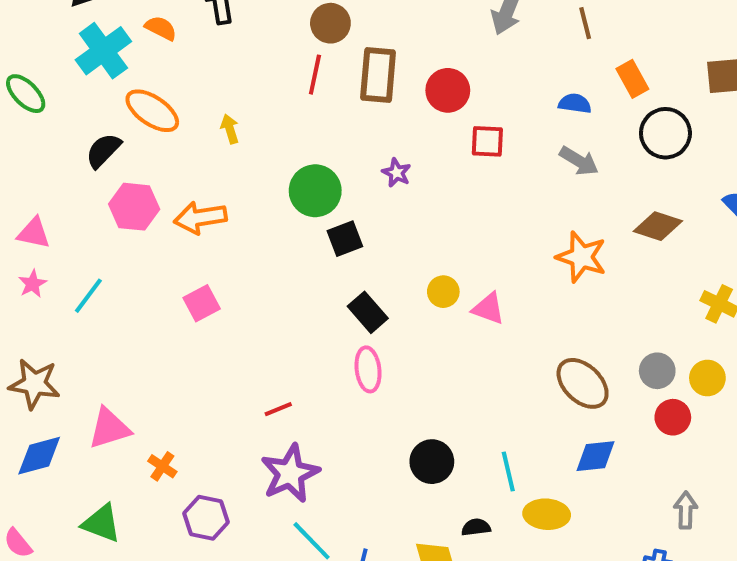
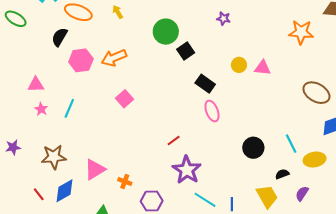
purple star: (396, 173) -> (224, 19), moved

